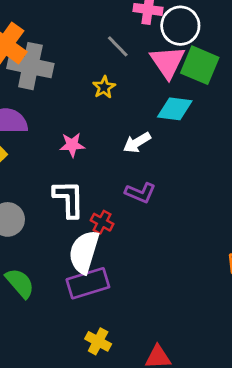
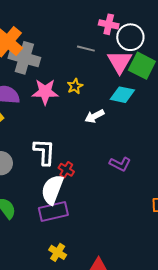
gray line: (118, 46) -> (86, 49), turned -36
yellow star: (104, 87) -> (75, 86), moved
pink star: (72, 145) -> (45, 92), moved, size x1.5
purple L-shape: (140, 193) -> (120, 164), moved

